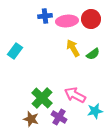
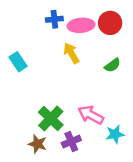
yellow arrow: (73, 48) -> (71, 53), moved
cyan rectangle: (15, 51) -> (18, 62), turned -70
purple cross: (59, 117) -> (71, 142), turned 35

